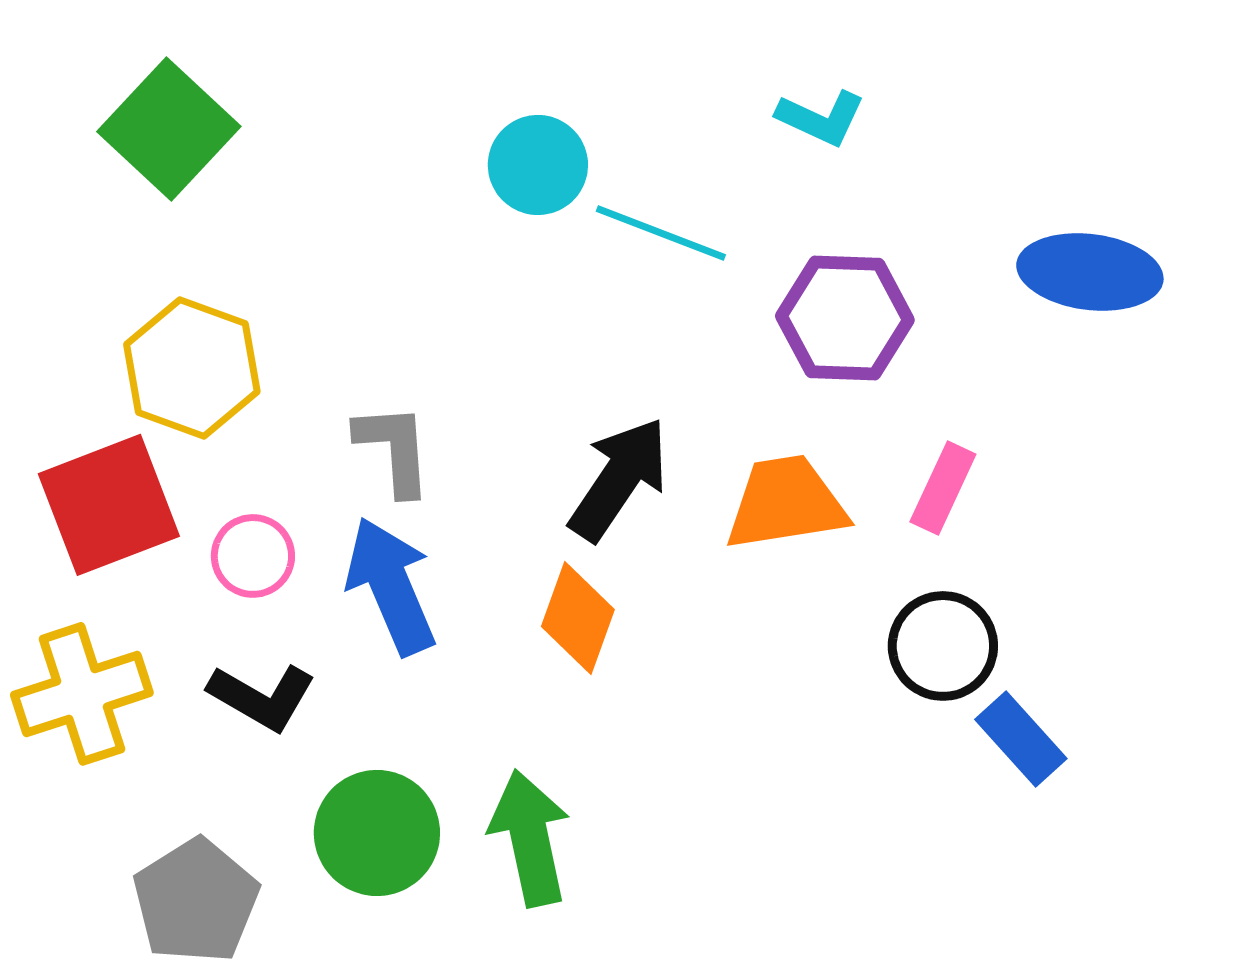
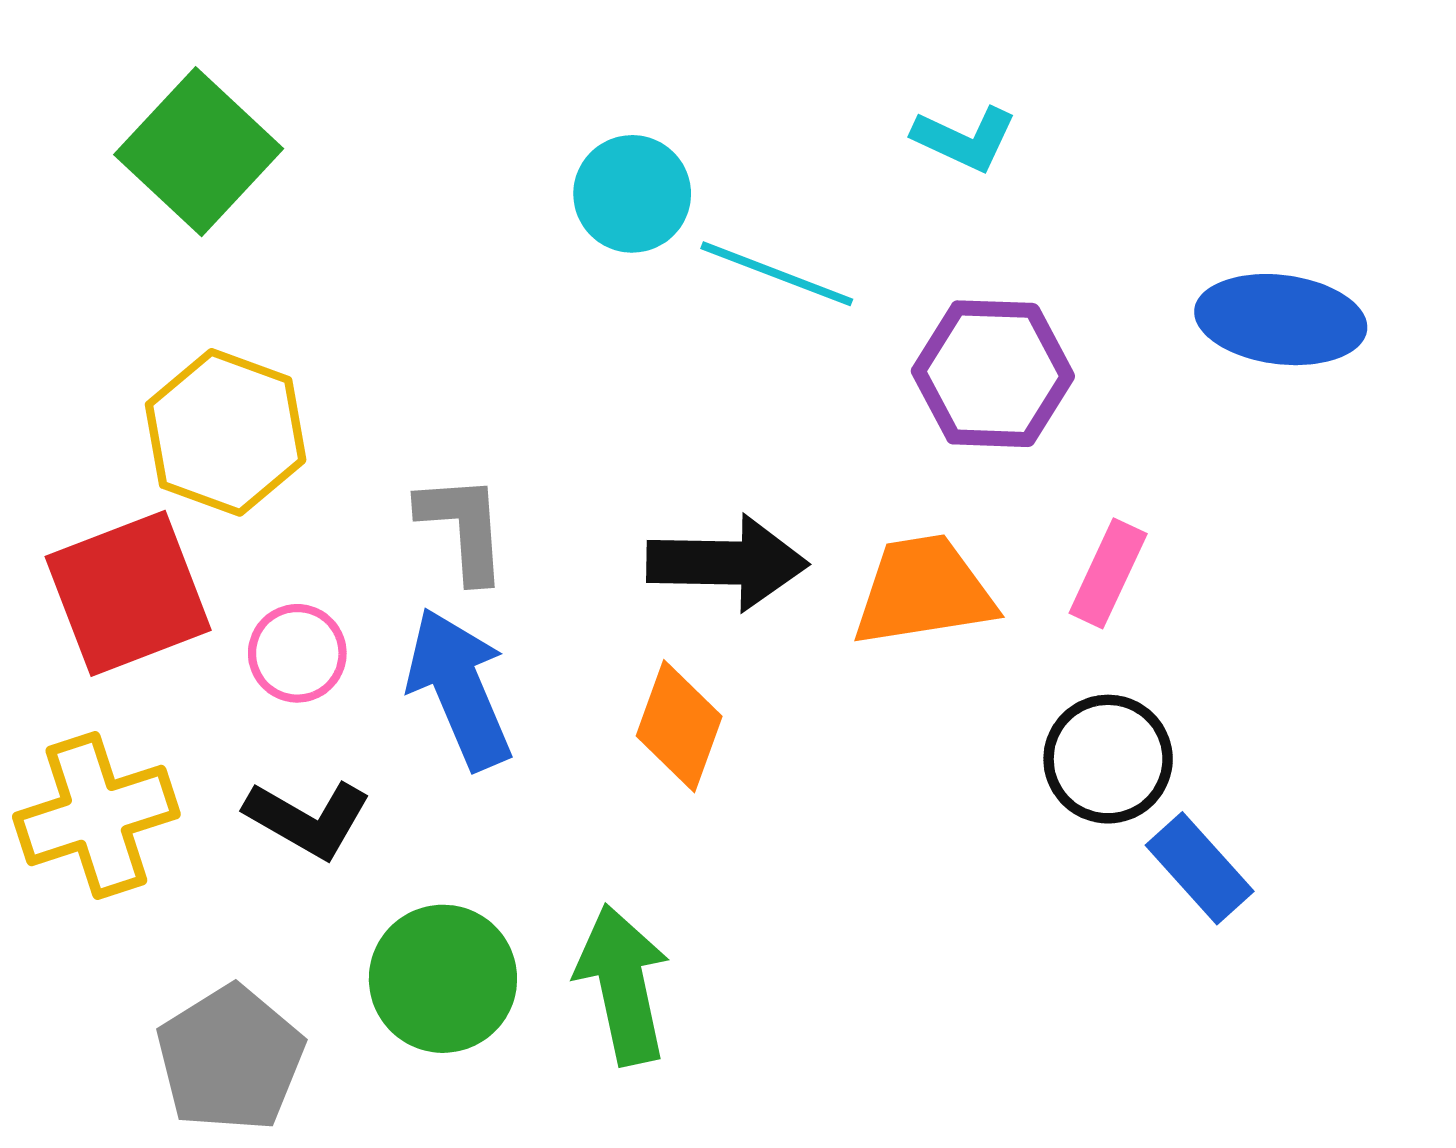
black arrow: (619, 479) -> (727, 563), turned 57

